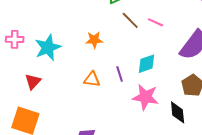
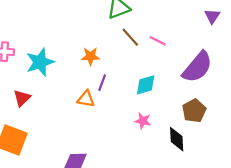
purple line: (120, 74) -> (102, 83), moved, turned 35
pink star: (145, 97) -> (143, 121), size x0.6

